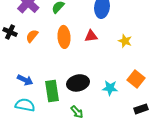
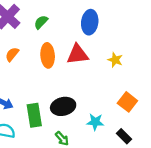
red triangle: (91, 36) -> (78, 54), size x1.5
cyan star: (110, 88) -> (95, 122), moved
black rectangle: (141, 109) -> (124, 136), moved, turned 64

